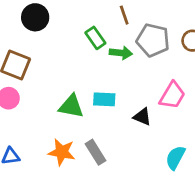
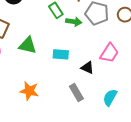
green triangle: (71, 106) -> (28, 45), moved
gray rectangle: (95, 152) -> (76, 92), moved

